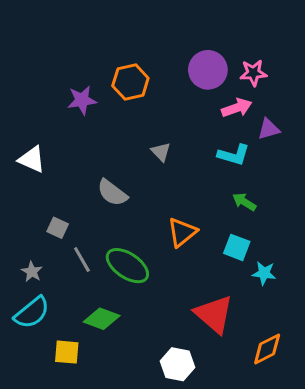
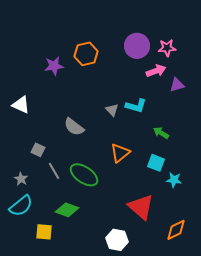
gray triangle: (161, 152) -> (112, 110), moved
cyan L-shape: (234, 155) -> (136, 106), moved

